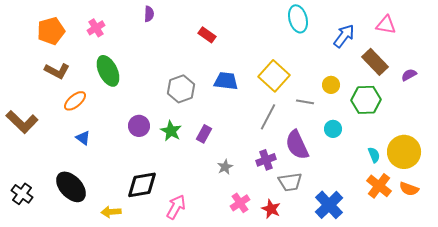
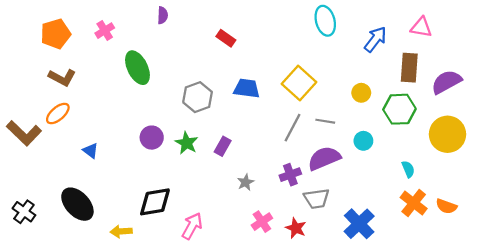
brown rectangle: (375, 62) -> (409, 68), turned 48
green ellipse: (108, 71) -> (137, 68), moved
purple semicircle: (409, 75) -> (446, 82), size x1.8
orange ellipse: (75, 101) -> (58, 114), moved
gray line: (305, 102) -> (325, 121), moved
purple semicircle: (297, 145) -> (324, 158), turned 92
yellow circle: (404, 152) -> (447, 134), moved

